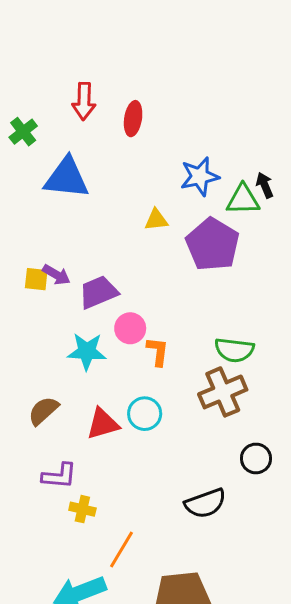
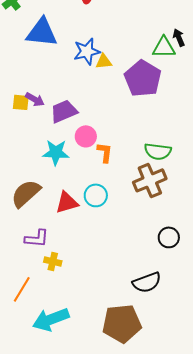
blue star: (200, 176) -> (87, 51), moved
brown semicircle: (43, 411) -> (26, 193), size x1.4
black circle: (256, 458) -> (169, 237), moved
black semicircle: (205, 503) -> (147, 282), moved
orange line: (121, 550) -> (22, 289), moved

